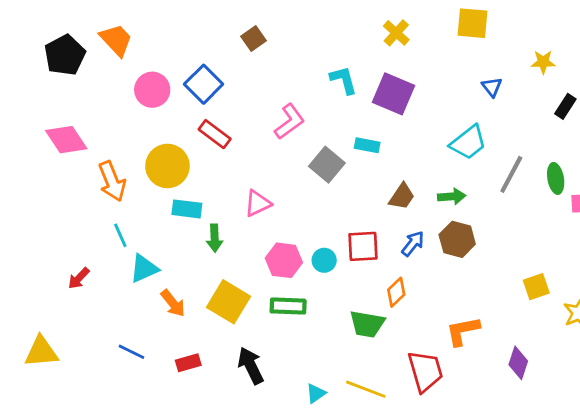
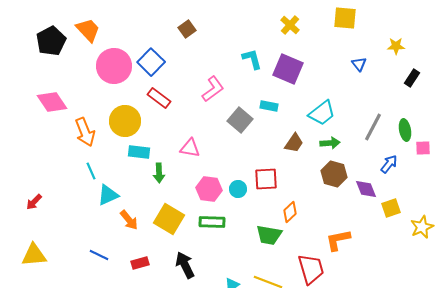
pink circle: (152, 90) -> (114, 66), size x1.4
cyan trapezoid: (468, 142) -> (322, 113), moved
pink triangle: (258, 203) -> (190, 148), turned 35
blue arrow: (413, 244) -> (389, 164), moved
red arrow: (79, 278) -> (34, 202), moved
purple diamond: (518, 363) -> (366, 189), moved, turned -40

